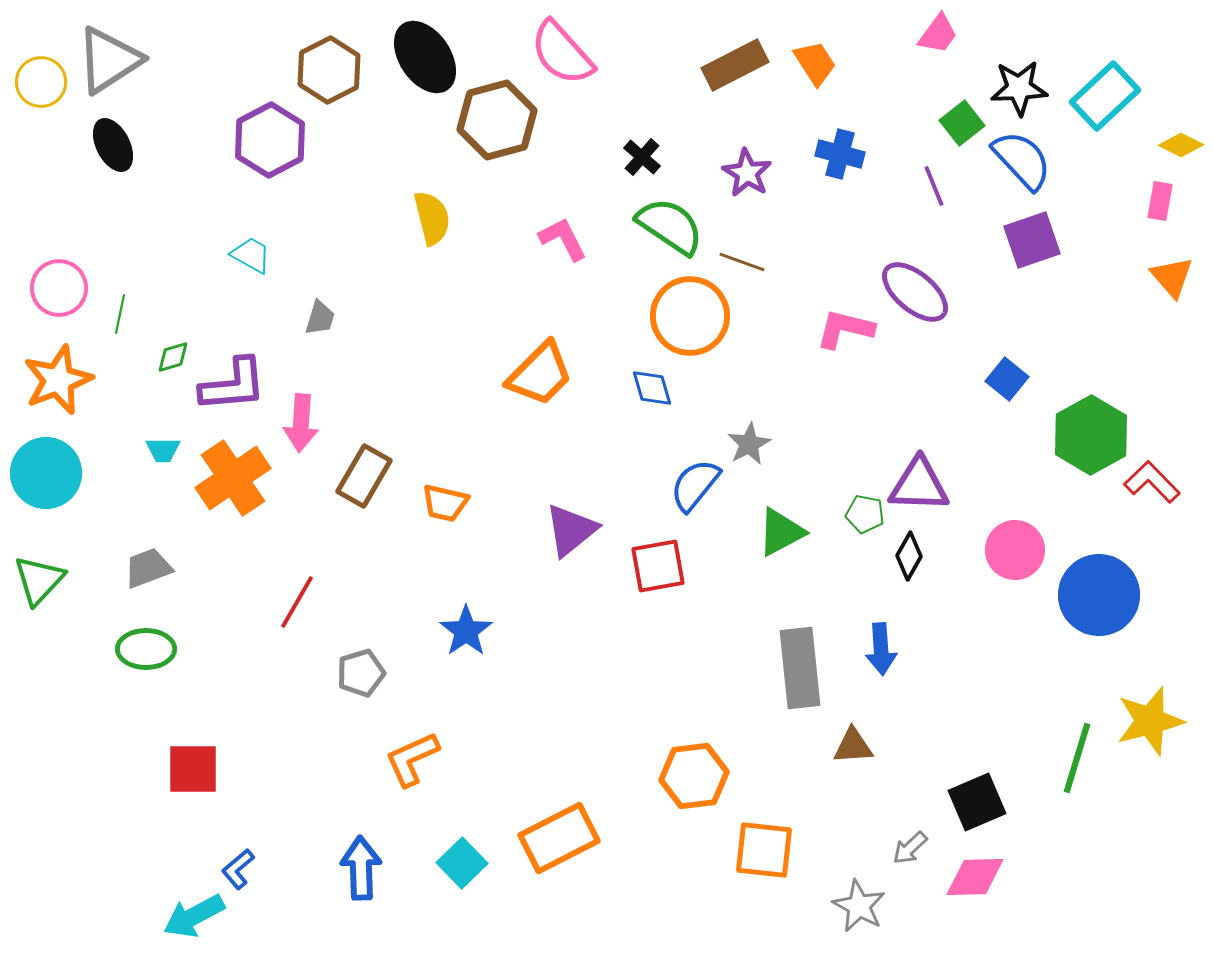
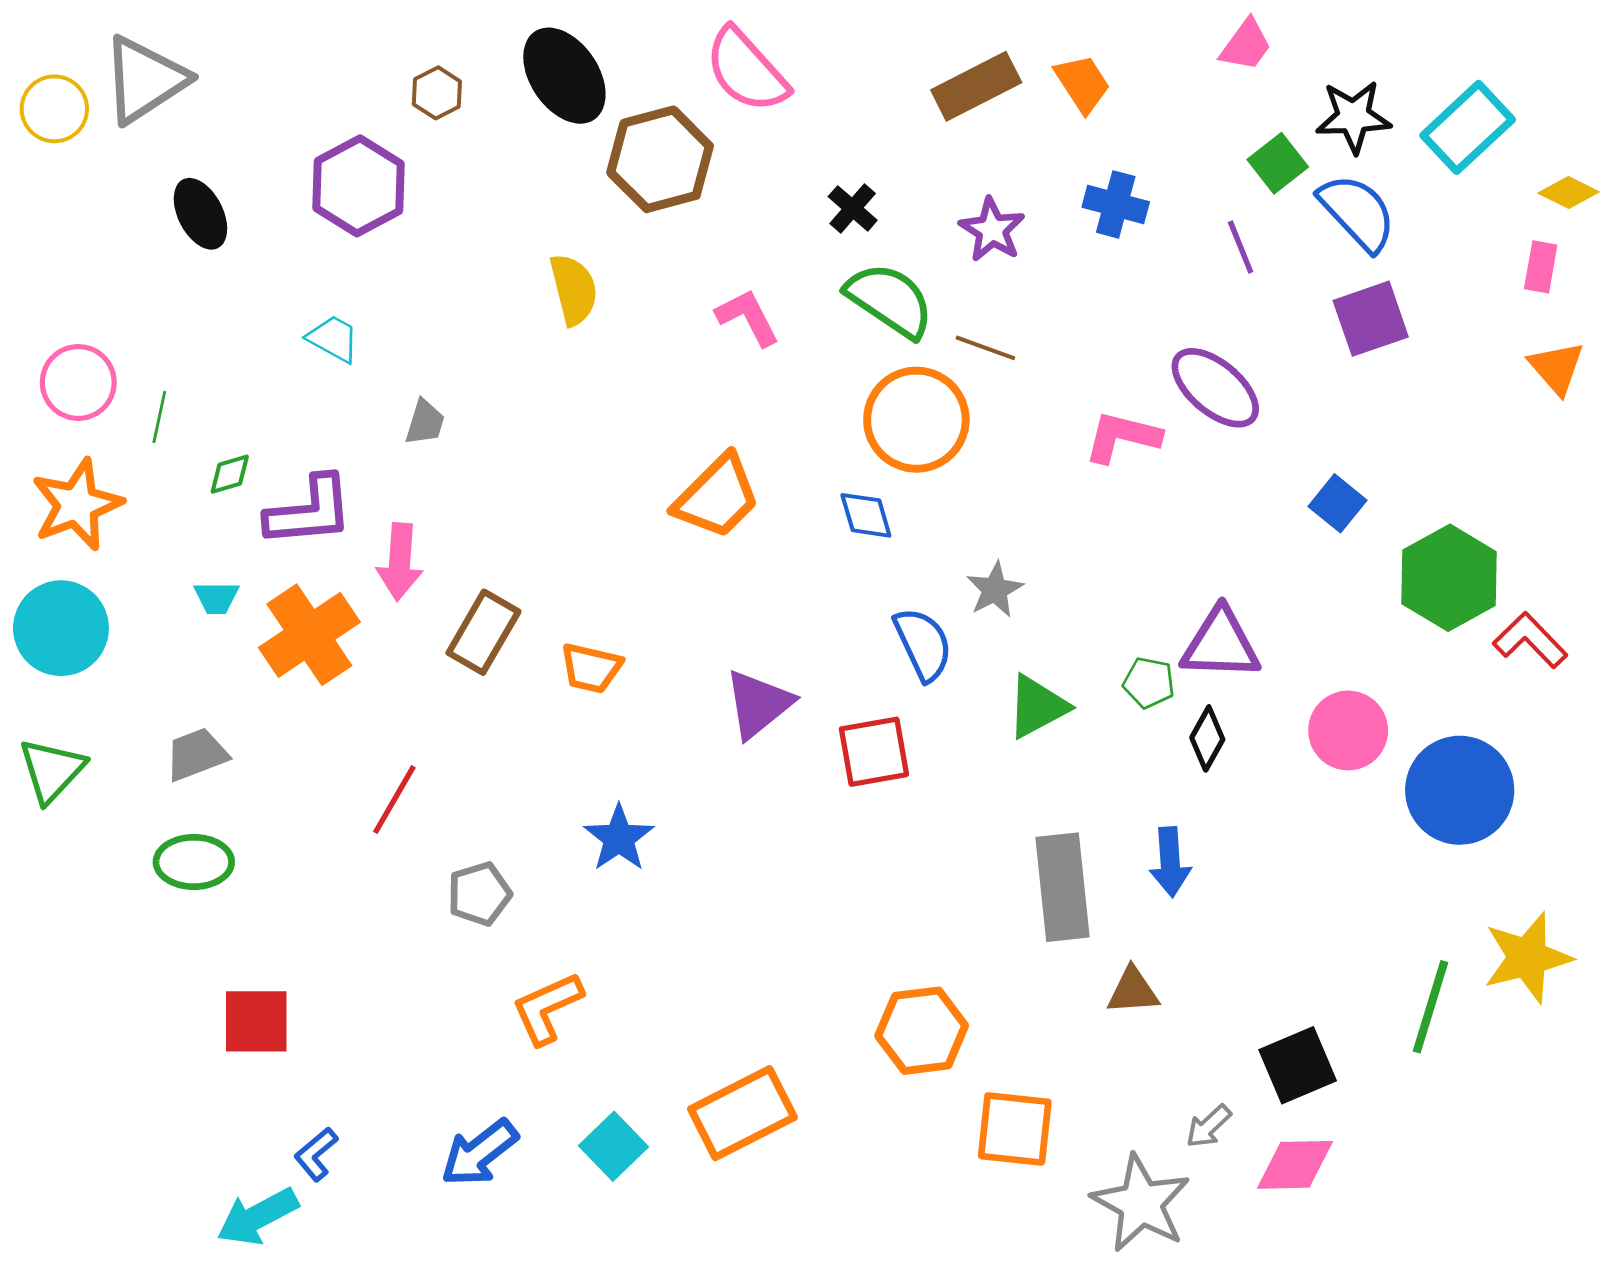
brown hexagon: (329, 70) -> (437, 93), size x0.6
black ellipse: (113, 145) -> (200, 214), moved
blue semicircle: (695, 485) -> (923, 644), turned 116
blue arrow: (361, 868) -> (479, 1153), turned -126
gray star: (859, 906) -> (1141, 1203), size x1.4

